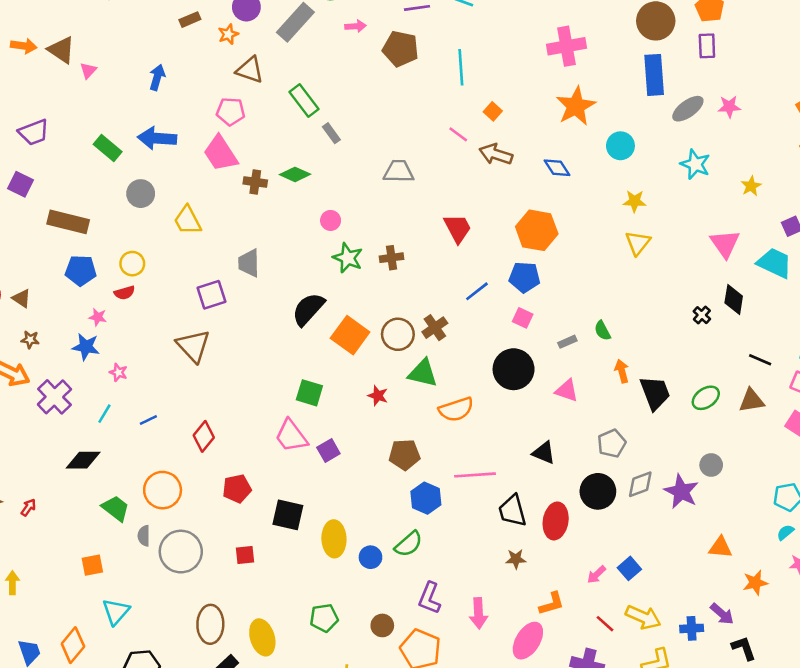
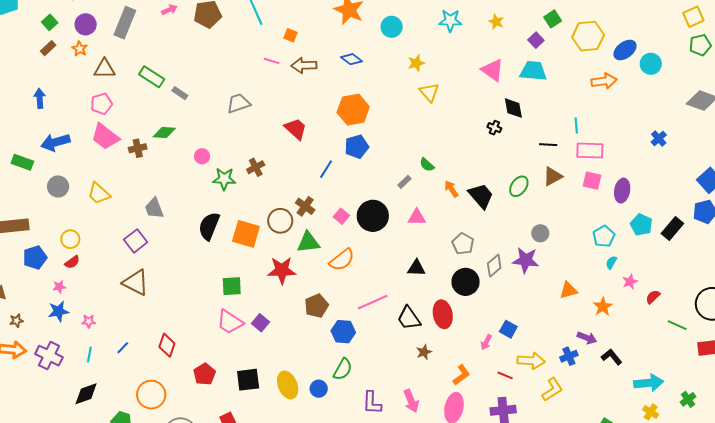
pink square: (523, 318) -> (341, 216), moved, turned 35
red star: (378, 396) -> (282, 270), size x1.8

